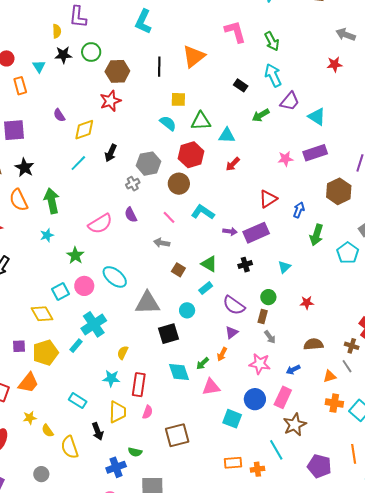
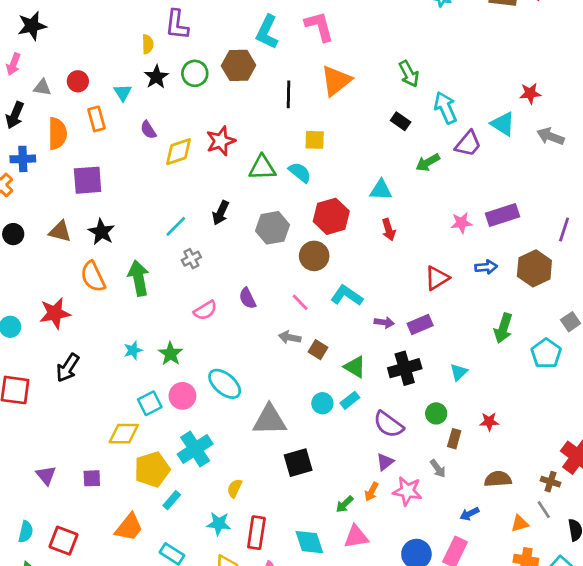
pink L-shape: (235, 32) -> (319, 26), moved
gray arrow: (346, 35) -> (551, 136), moved
green arrow: (272, 41) -> (409, 74), moved
black star: (63, 55) -> (156, 77), turned -30
brown hexagon: (117, 71) -> (239, 65), moved
purple semicircle: (59, 115) -> (148, 130), moved
cyan triangle: (317, 117) -> (503, 124), moved
green triangle: (201, 121) -> (262, 168), moved
yellow diamond: (84, 130) -> (178, 152), moved
red arrow: (233, 164) -> (389, 230), turned -63
gray cross: (133, 184) -> (191, 259), moved
blue arrow: (299, 210) -> (486, 267), moved, turned 63
pink semicircle: (100, 224) -> (205, 310), size x0.7
purple rectangle: (256, 233) -> (420, 325), size x0.7
cyan star: (47, 235) -> (133, 350), moved
black cross: (245, 265) -> (405, 368), size x1.6
brown square: (178, 270) -> (318, 350), moved
cyan circle: (187, 310) -> (322, 403), moved
yellow diamond: (42, 314) -> (124, 434), turned -60
brown rectangle: (263, 316) -> (454, 439), moved
cyan rectangle: (76, 346) -> (172, 500), moved
yellow pentagon: (45, 353) -> (152, 469), moved
pink star: (260, 364) -> (407, 491), moved
cyan diamond: (179, 372) -> (309, 542), moved
orange trapezoid: (28, 383) -> (129, 527), moved

